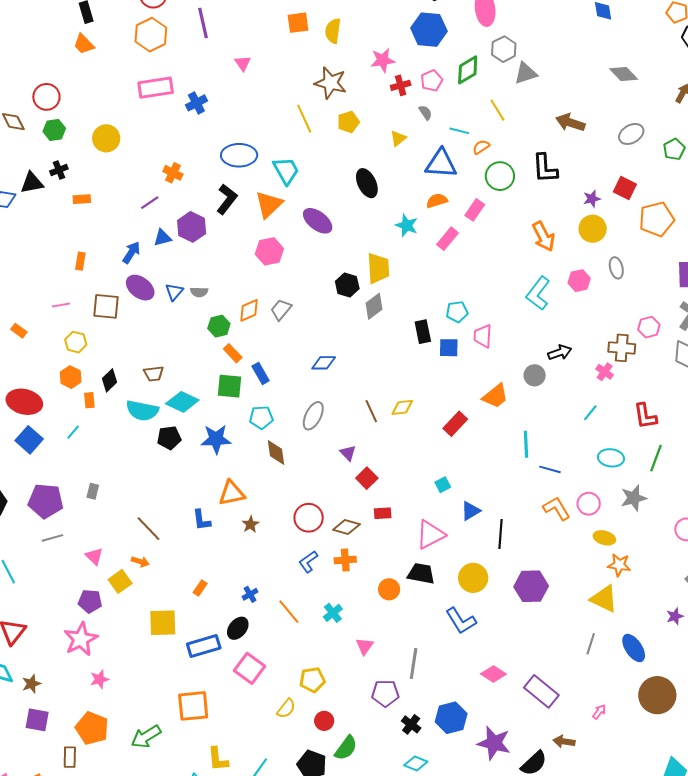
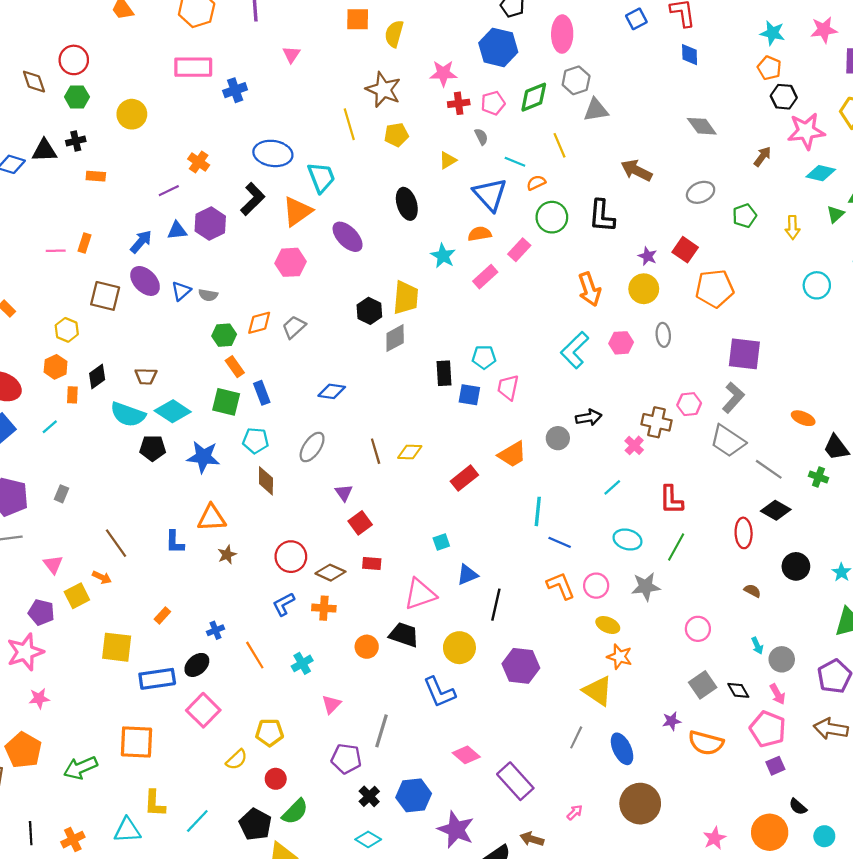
blue triangle: (441, 164) -> (490, 194), turned 36
purple star: (592, 199) -> (648, 256), turned 30
pink line: (61, 305) -> (56, 251), moved

